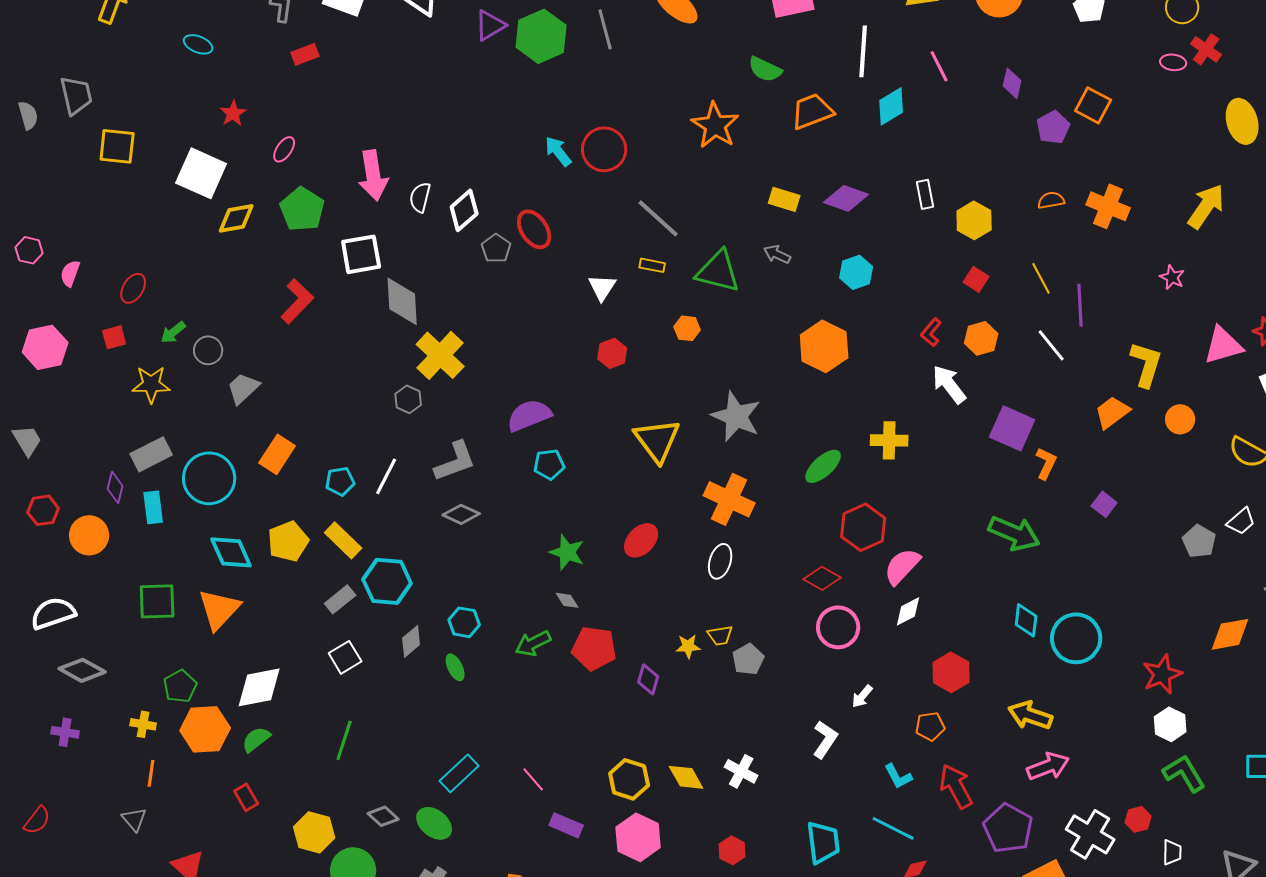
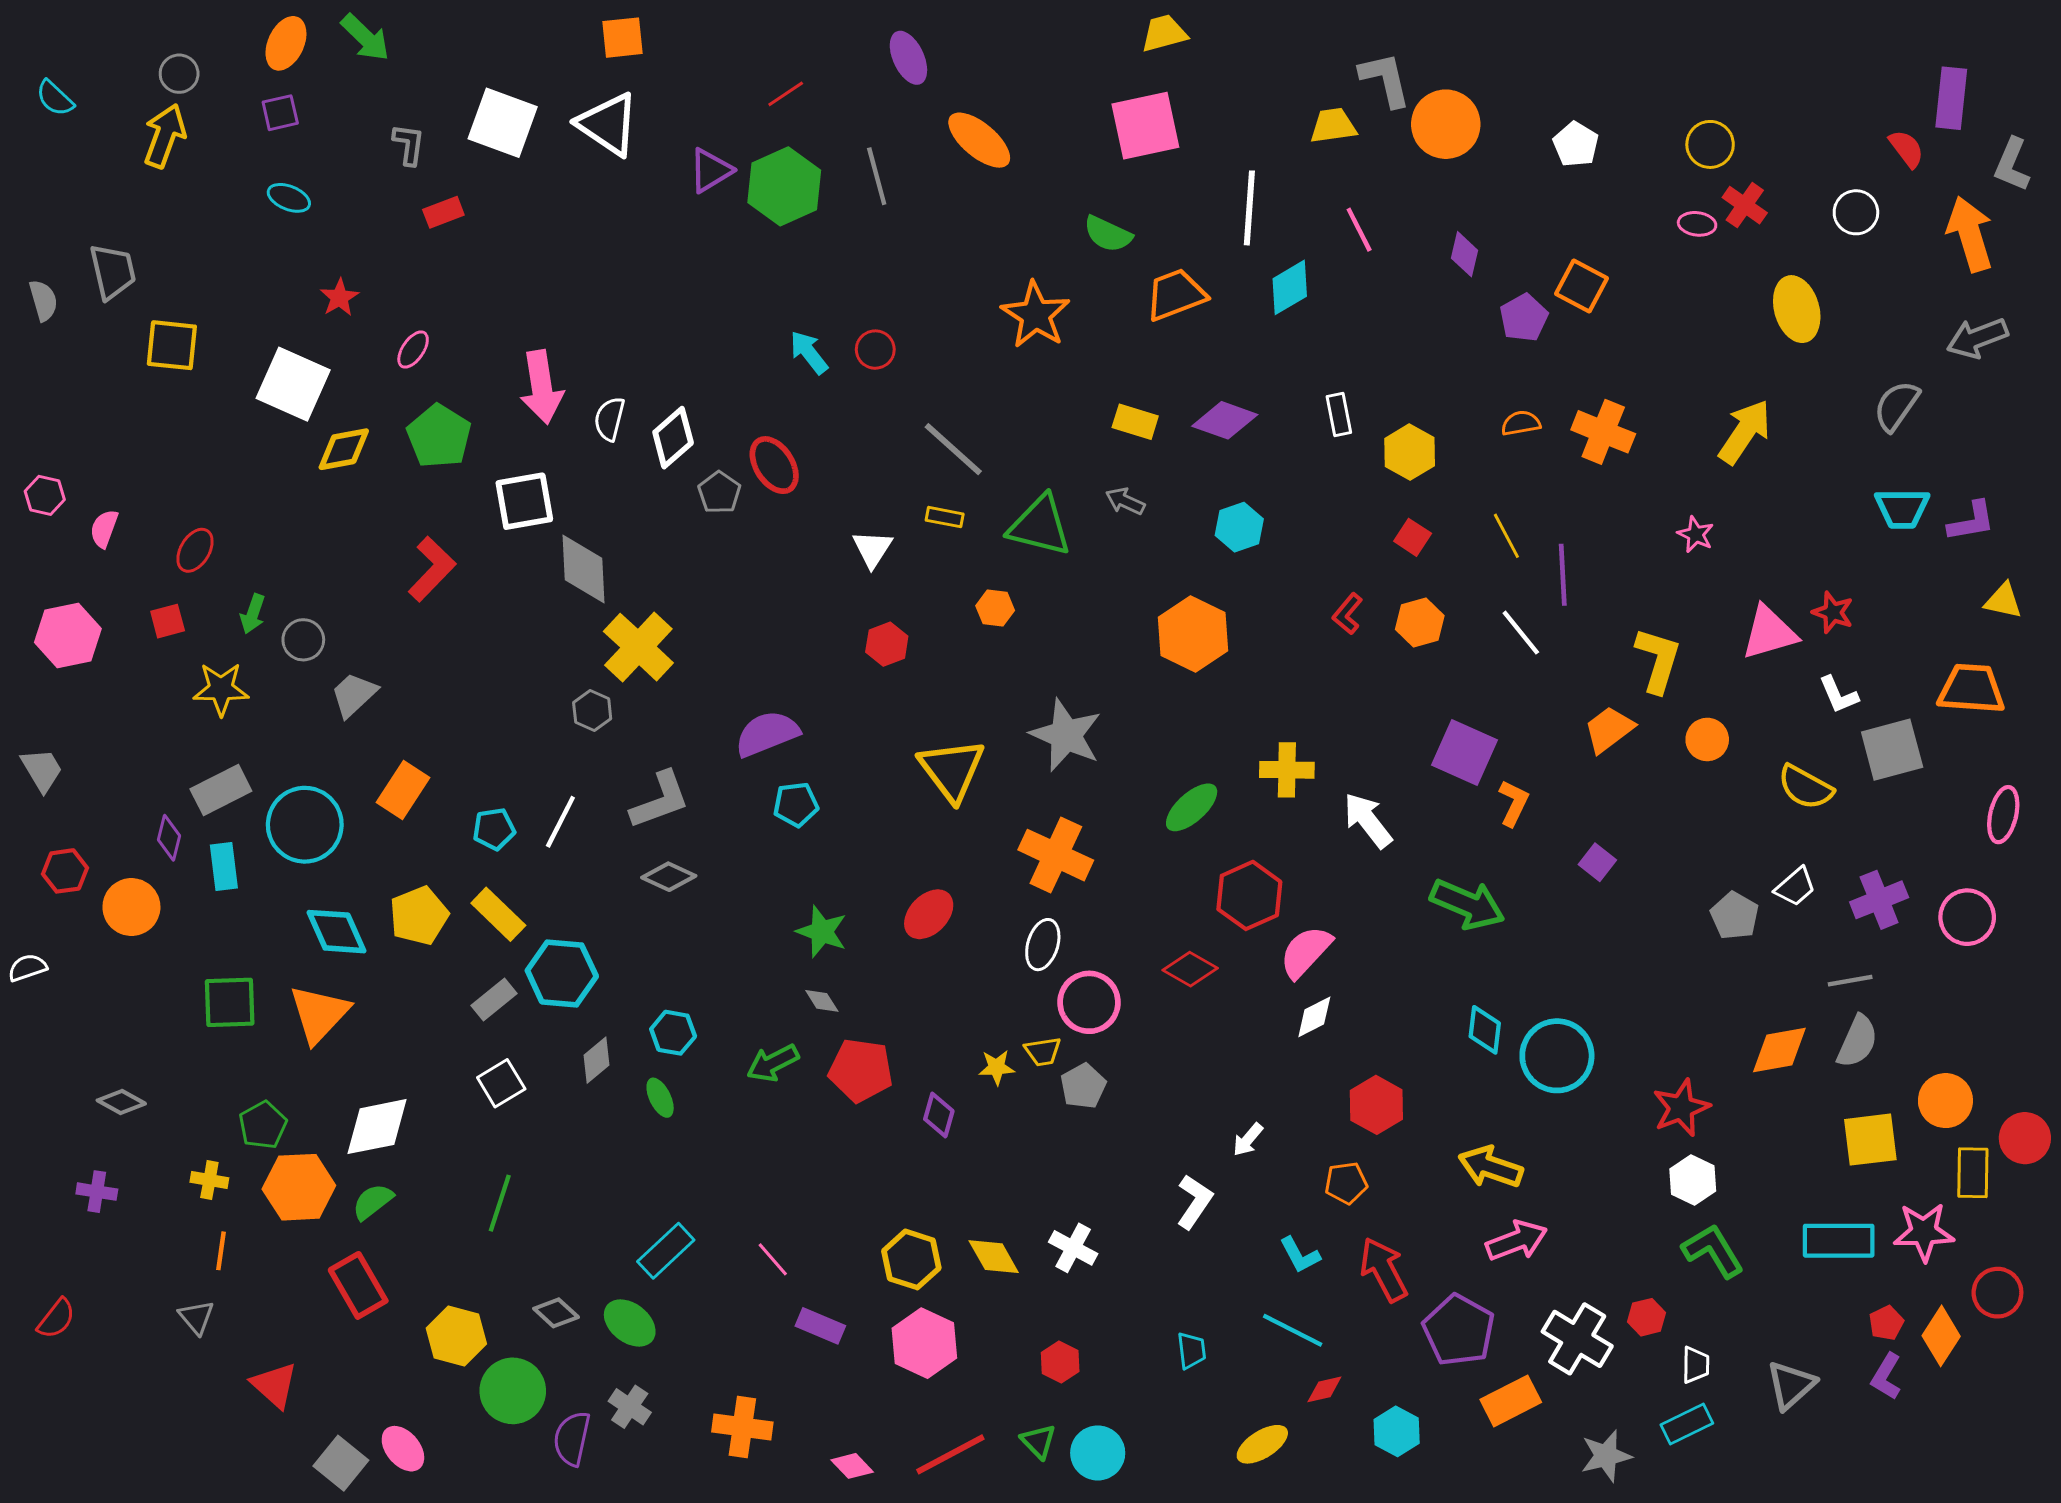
red circle: (604, 149) -> (875, 350), size x0.6
green arrow: (173, 332) -> (253, 614), turned -32
white arrow: (949, 384) -> (1368, 820), moved
white semicircle: (53, 613) -> (27, 968), moved, size x0.6
pink circle: (838, 627) -> (1089, 1002), moved
gray diamond: (82, 670) -> (121, 1102), size x0.7
red rectangle: (246, 797) -> (358, 1285), size x1.6
cyan trapezoid: (823, 842) -> (1192, 1350), size x0.6

